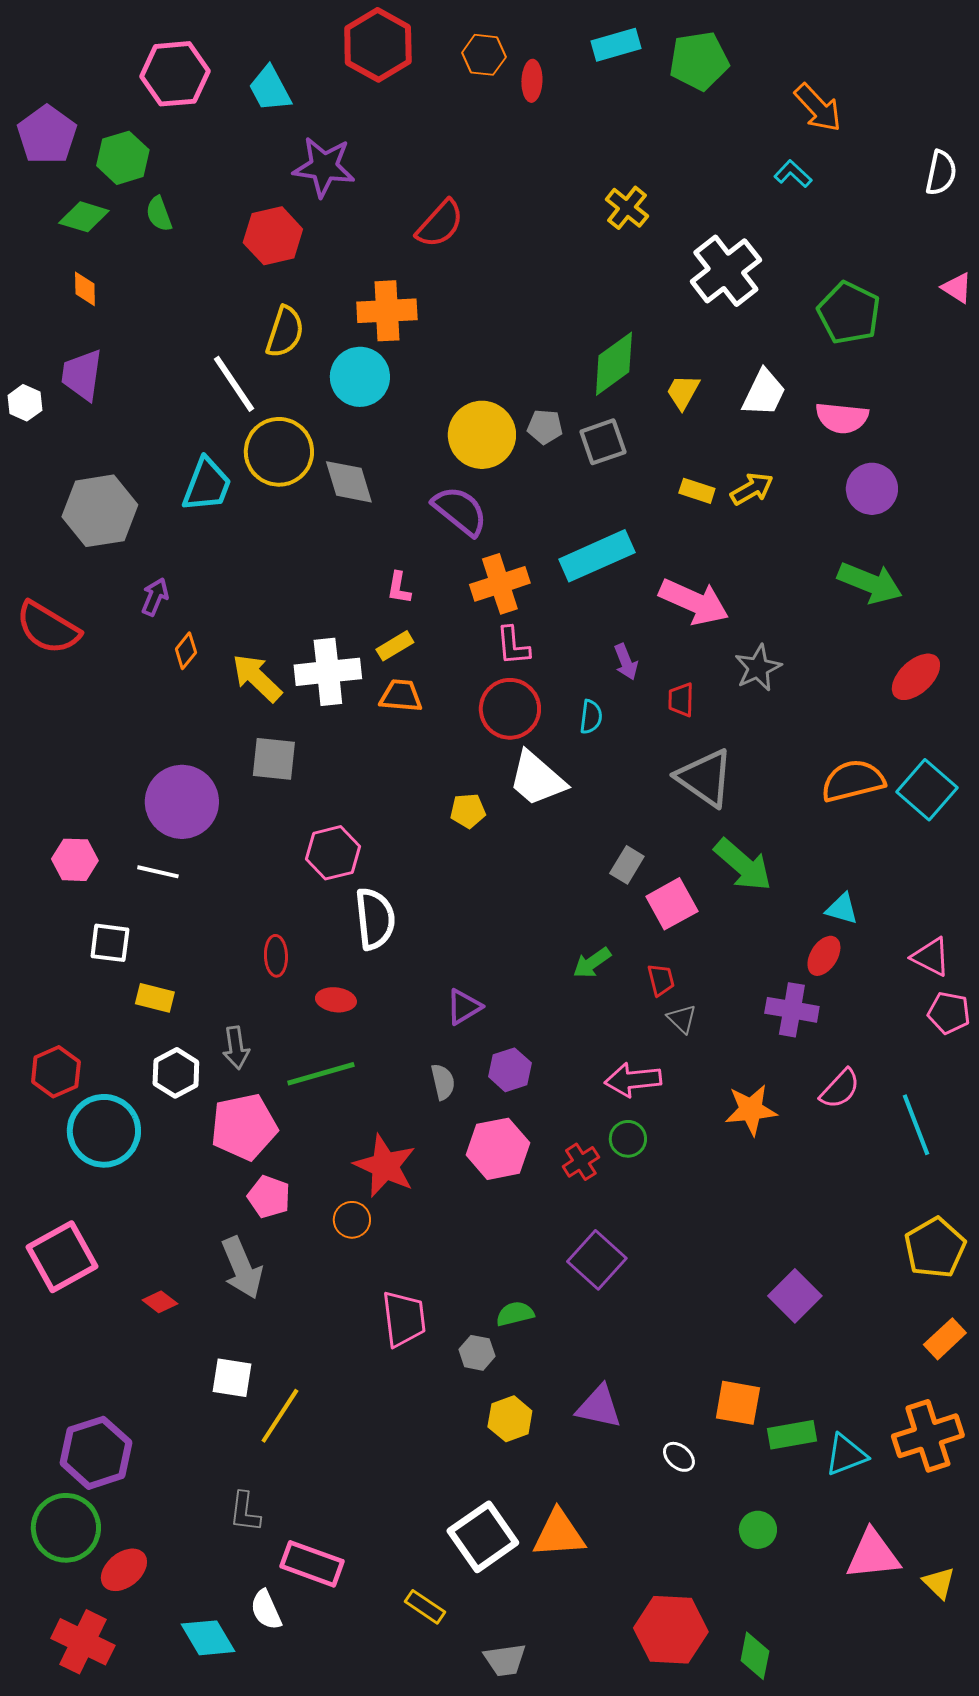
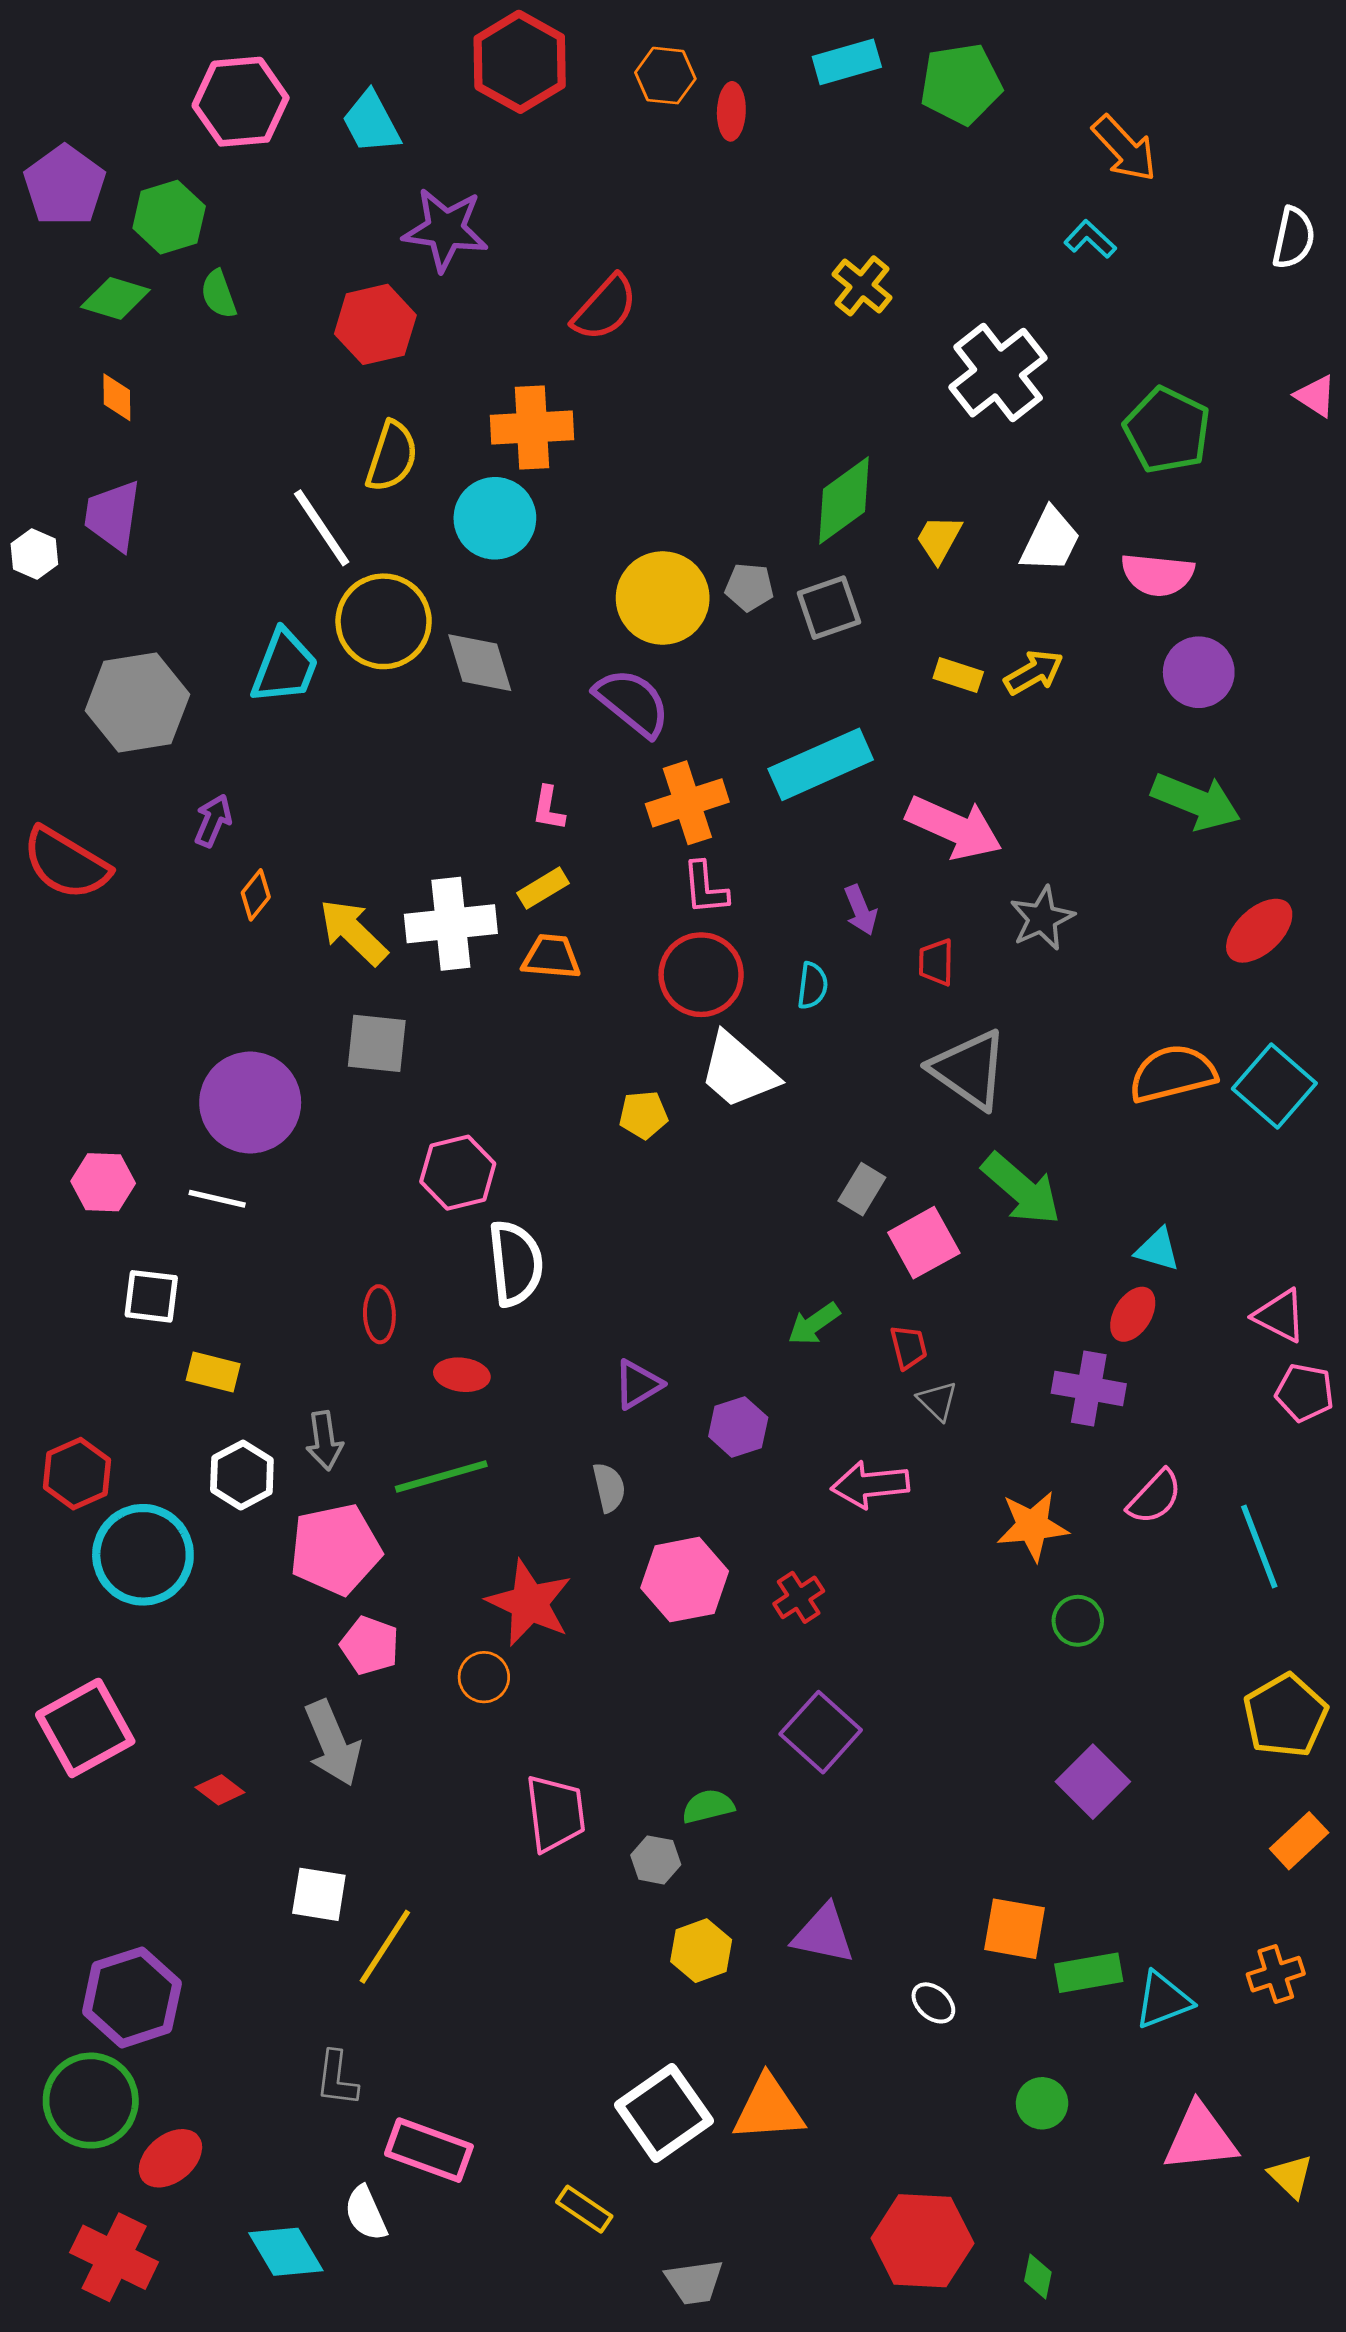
purple hexagon: (510, 1070) -> (738, 1427), moved
green circle: (628, 1139) -> (1078, 1621), moved
orange cross: (928, 1436) -> (1276, 1974), size x0.6
green diamond: (755, 1656) -> (1038, 2276), size x0.7

